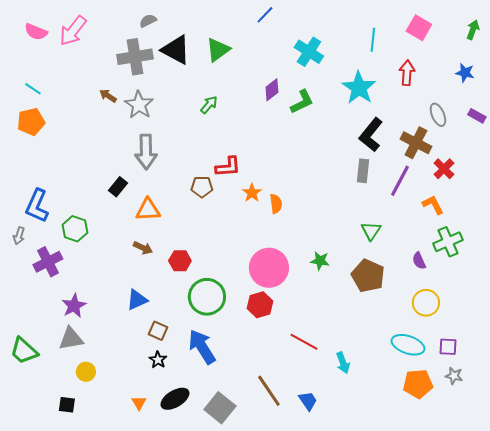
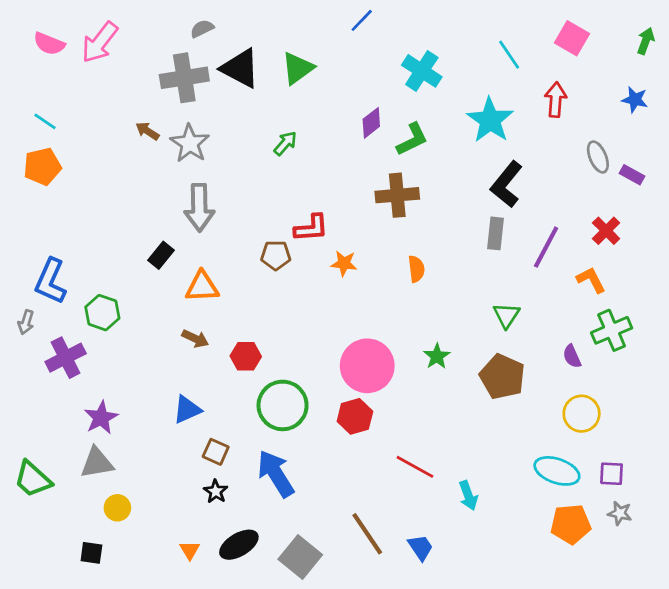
cyan line: (373, 40) -> (509, 55), turned -40
purple rectangle: (477, 116) -> (632, 175), moved
brown cross: (416, 143) -> (397, 195), moved, turned -32
orange star: (252, 193) -> (344, 263), turned -30
orange semicircle: (276, 204) -> (416, 269), moved
green star: (320, 261) -> (437, 356), turned 30

